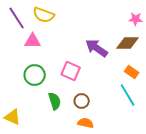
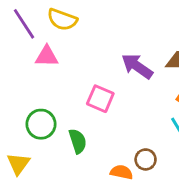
green circle: (35, 75) -> (41, 124), moved
brown circle: (82, 101) -> (146, 159), moved
yellow triangle: (13, 117) -> (18, 164), turned 42

